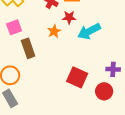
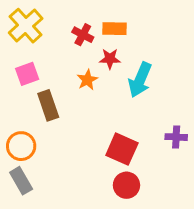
cyan arrow: (89, 31) -> (140, 80), turned -40
red circle: (104, 91) -> (126, 185), moved

